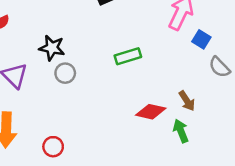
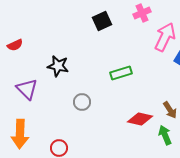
gray circle: (65, 73) -> (82, 102), moved

